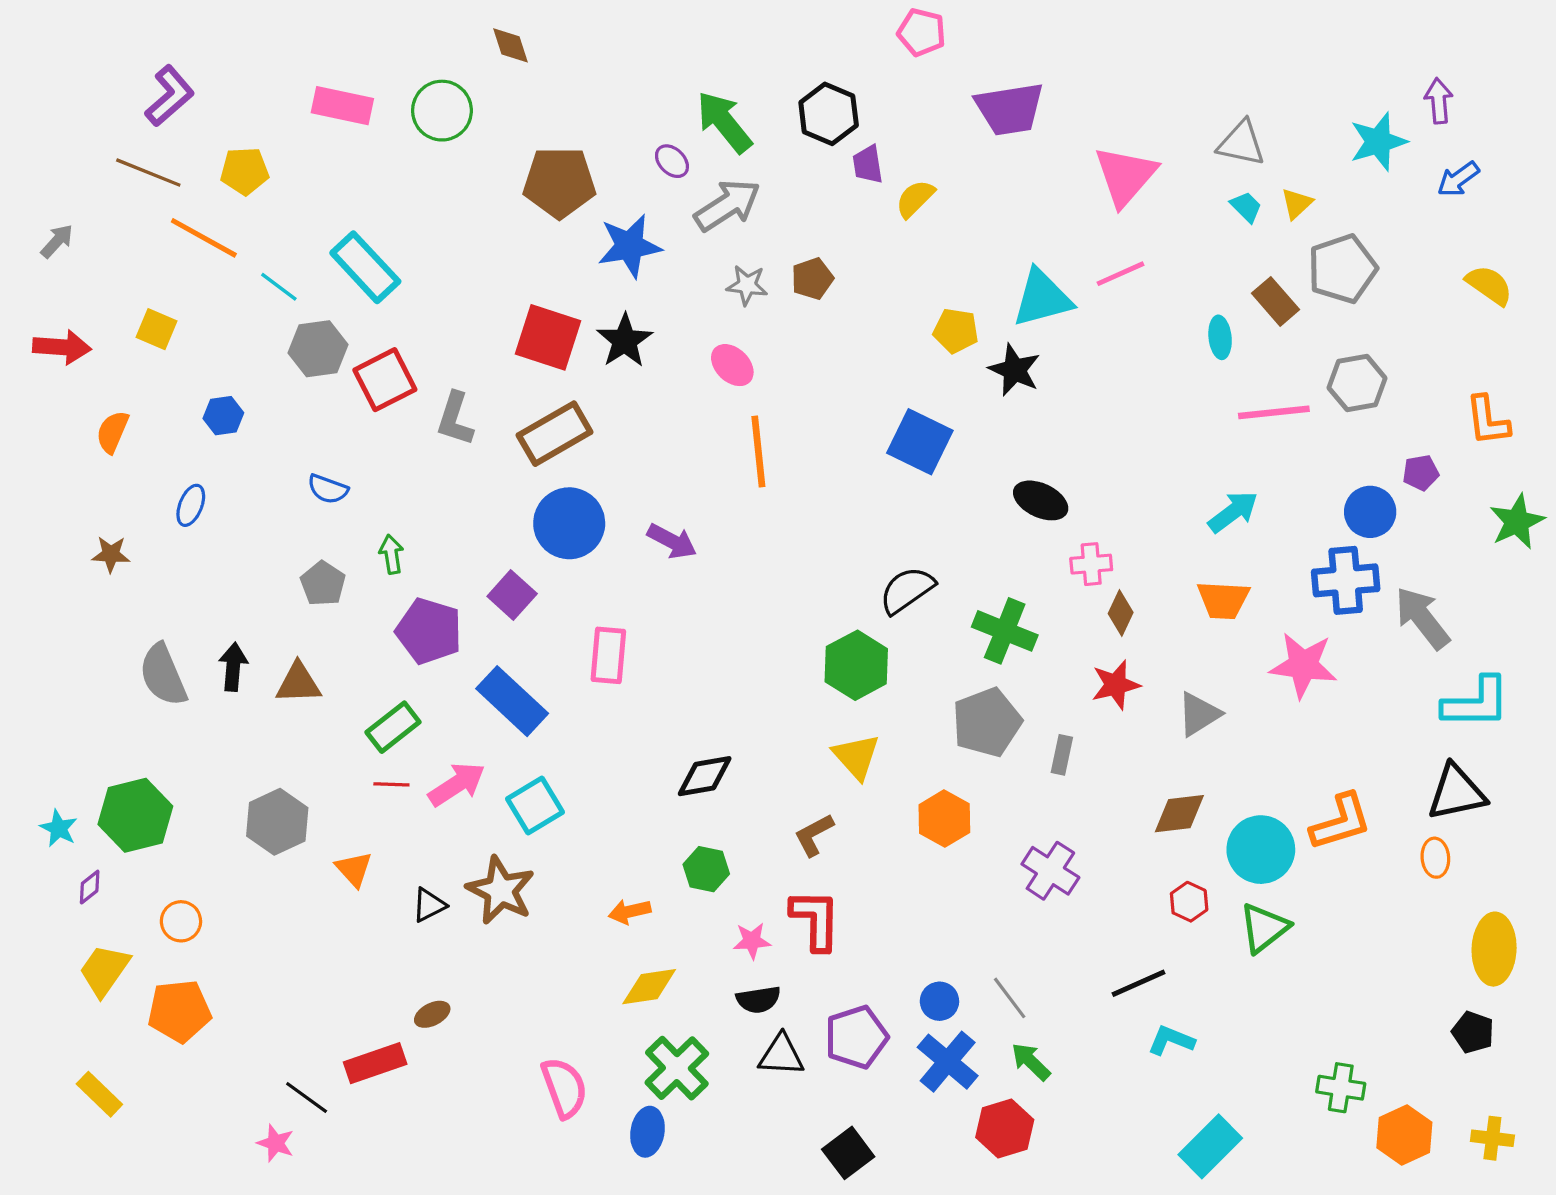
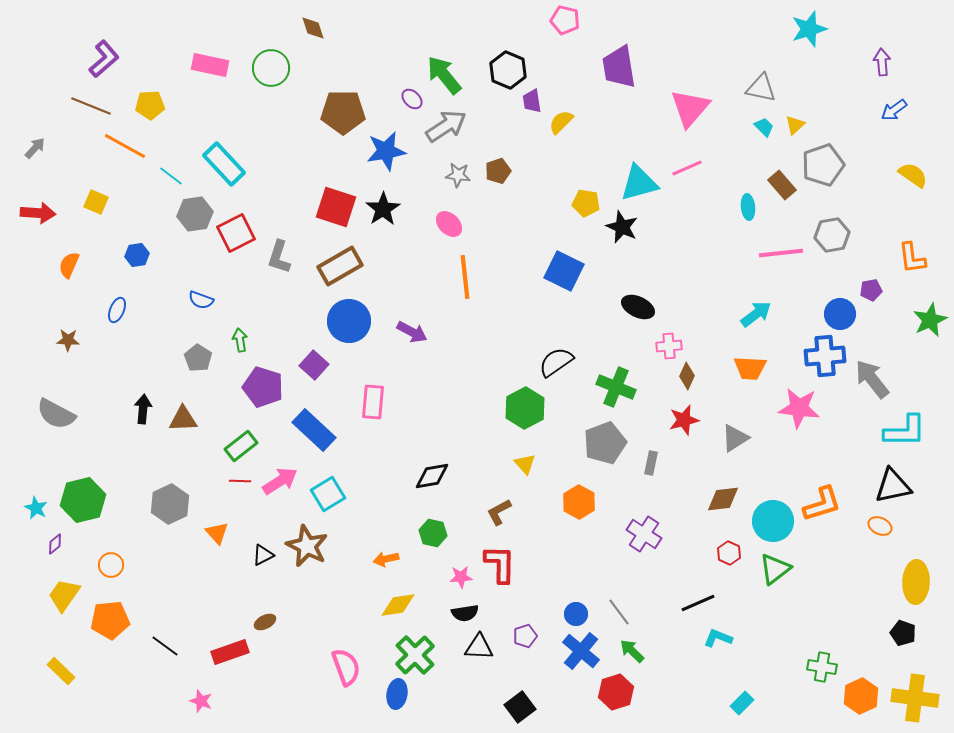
purple trapezoid: (1010, 109) -> (619, 67), turned 90
cyan star: (1378, 142) -> (809, 29), moved
gray semicircle: (163, 675) -> (56, 414), moved, turned -39
yellow triangle: (856, 757) -> (525, 464), size x0.7
orange ellipse: (1435, 858) -> (880, 526), turned -60
purple pentagon: (856, 1037) -> (525, 636), size x0.6
black line: (307, 1097) -> (165, 646), moved
yellow cross: (1492, 1138) -> (915, 698), size x1.8
pink star: (276, 1143) -> (201, 701), moved
cyan rectangle: (1210, 1146) -> (742, 703), size x0.6

